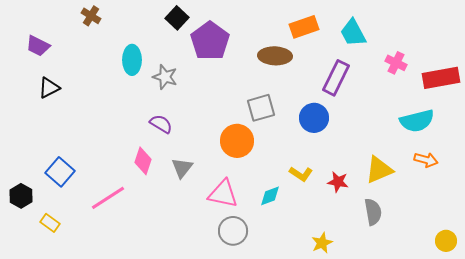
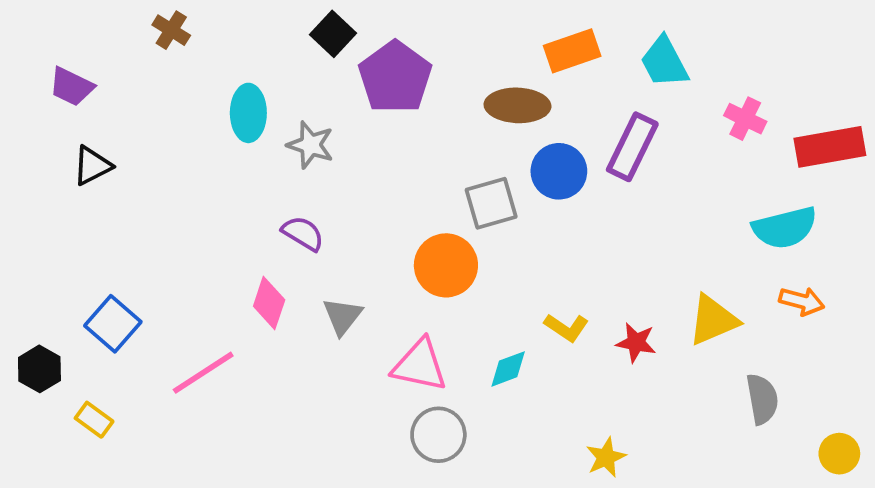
blue circle: (314, 118) -> (559, 171), moved
gray semicircle: (373, 212) -> (762, 399), moved

